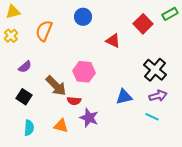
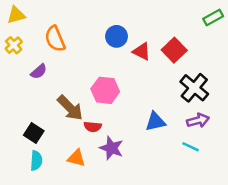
blue circle: (83, 17) -> (117, 36), moved
red square: (143, 24) -> (174, 50), moved
orange semicircle: (44, 31) -> (55, 39), turned -45
purple semicircle: (25, 67) -> (39, 72), moved
black square: (24, 97) -> (34, 133), moved

